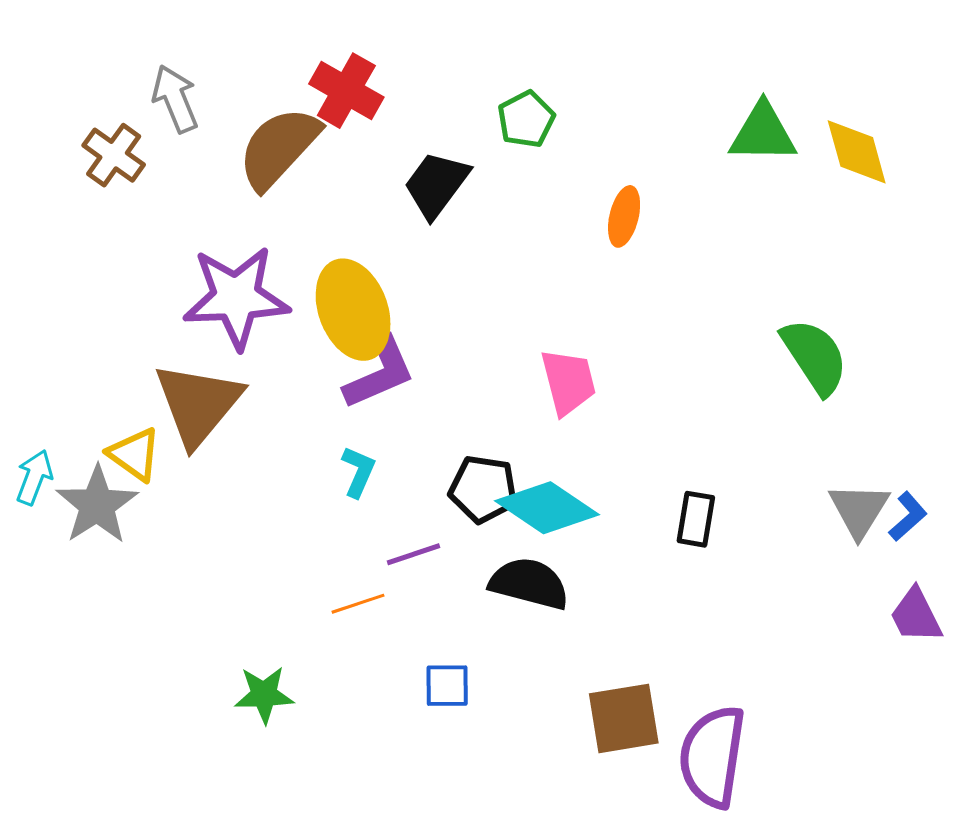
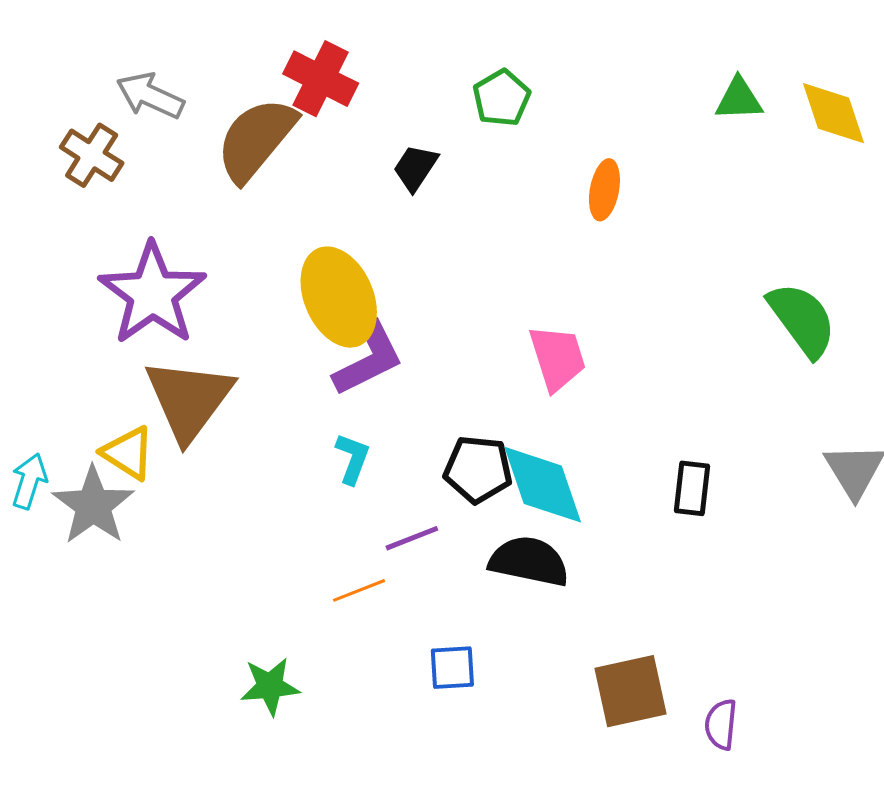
gray arrow: (175, 99) -> (150, 96), turned -40
green triangle: (763, 133) -> (739, 99), size x0.7
black trapezoid: (436, 184) -> (415, 168), size x0.7
purple star: (236, 297) -> (152, 294), moved, turned -30
cyan diamond: (547, 508) -> (543, 485), turned 40
purple semicircle: (712, 756) -> (721, 724), size x0.5

